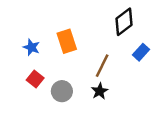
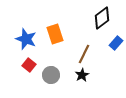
blue star: (31, 47) -> (26, 39), size x1.5

